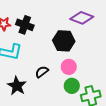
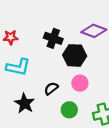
black cross: (25, 25) -> (53, 38), moved
green circle: (72, 86) -> (69, 110), moved

